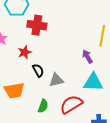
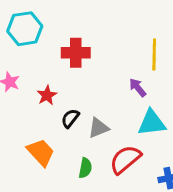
red cross: (37, 25) -> (76, 53), moved
black semicircle: (38, 70) -> (70, 118), turned -104
orange trapezoid: (14, 90) -> (41, 152), turned -115

